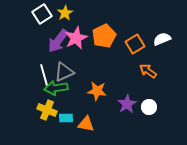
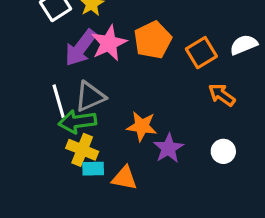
purple star: (127, 104) -> (168, 148), moved
yellow cross: (47, 110) -> (82, 150), moved

